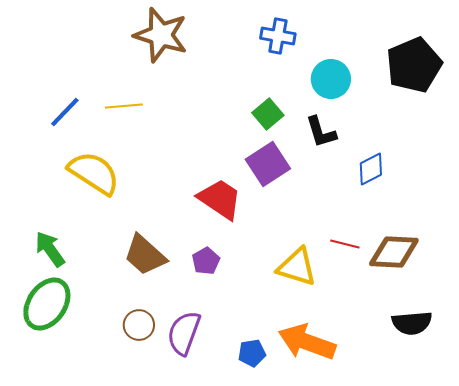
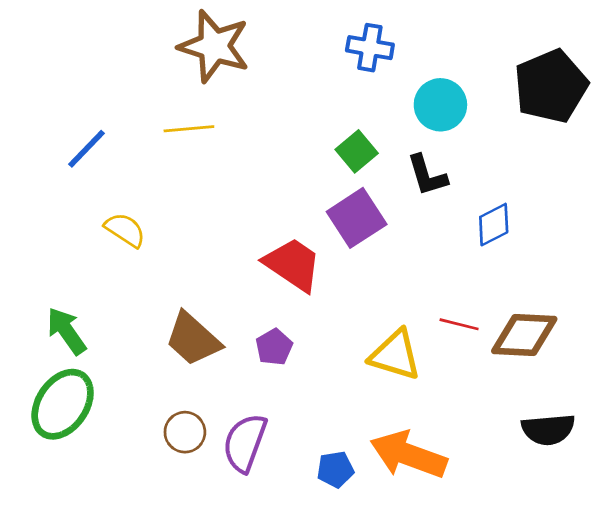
yellow line: (124, 106) -> (189, 129), moved
yellow semicircle: (94, 173) -> (125, 230), size x0.6

